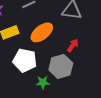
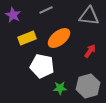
gray hexagon: (61, 66) -> (88, 86), moved

